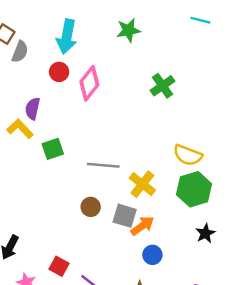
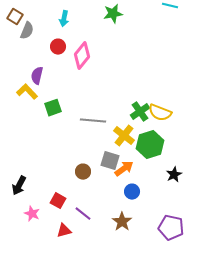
cyan arrow: (67, 37) -> (64, 19), size x0.6
green cross: (163, 86) -> (140, 112), moved
green hexagon: (194, 189) -> (150, 145), moved
brown circle: (91, 207) -> (83, 172), moved

